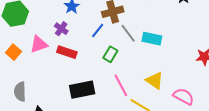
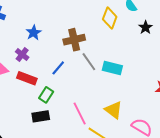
blue line: (98, 31) -> (58, 68), moved
green rectangle: (110, 54) -> (46, 95), moved
black rectangle: (82, 90) -> (41, 116), size x0.7

